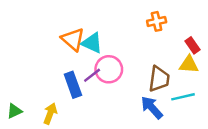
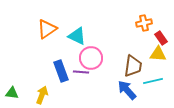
orange cross: (157, 21) -> (144, 23), moved
orange triangle: (73, 39) -> (47, 29), moved, turned 45
purple line: (92, 75) -> (81, 72), moved, turned 42
green triangle: (14, 111) -> (12, 93), turned 32

